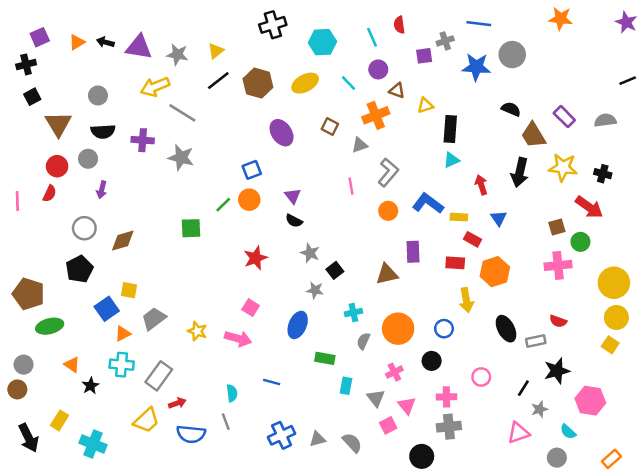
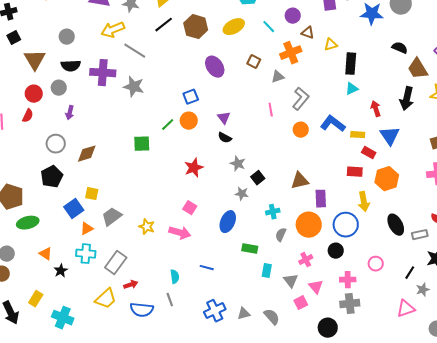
purple cross: (143, 140) -> (103, 73), size x1.4
blue triangle: (499, 218) -> (390, 136), size x1.5
purple rectangle: (413, 252) -> (321, 199), moved
blue circle: (444, 329) -> (346, 225), size x1.6

